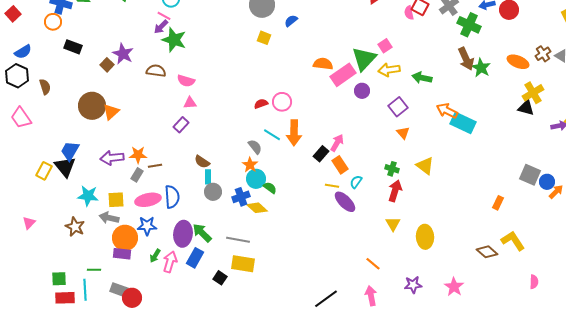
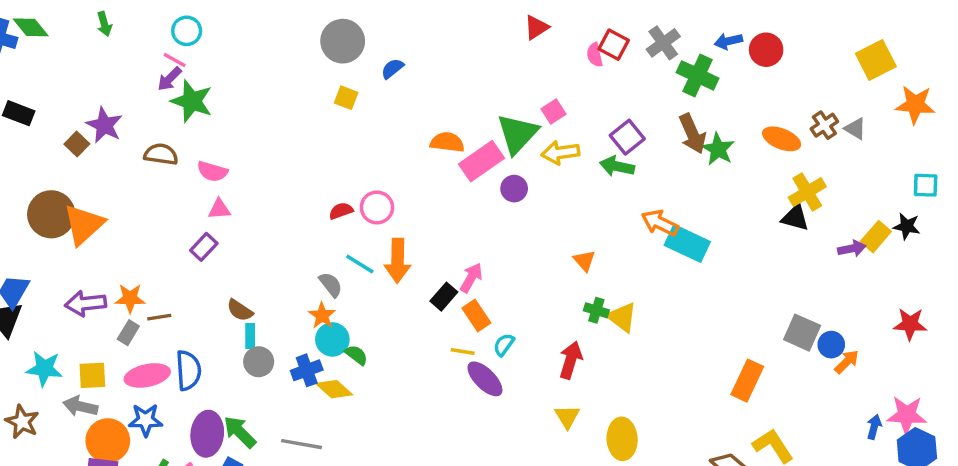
purple square: (398, 107) -> (627, 137), moved
orange triangle: (111, 112) -> (84, 225), size x1.5
green cross: (392, 169) -> (596, 310), moved
orange rectangle: (498, 203) -> (747, 381), size x1.6

